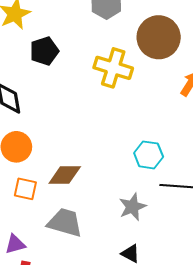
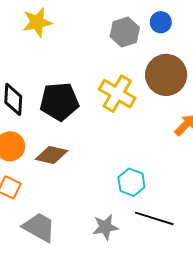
black pentagon: (44, 51) -> (59, 102), moved, size x1.4
brown diamond: (65, 175) -> (52, 155), moved

